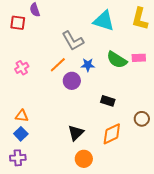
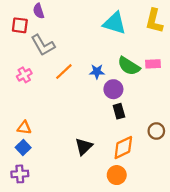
gray L-shape: (73, 41) -> (43, 45), moved
purple circle: (72, 81) -> (113, 89), moved
black rectangle: (108, 101) -> (119, 111), turned 56
orange circle: (84, 159) -> (117, 175), moved

